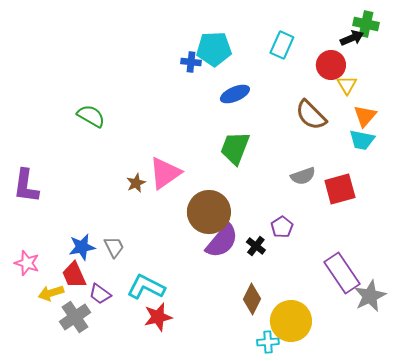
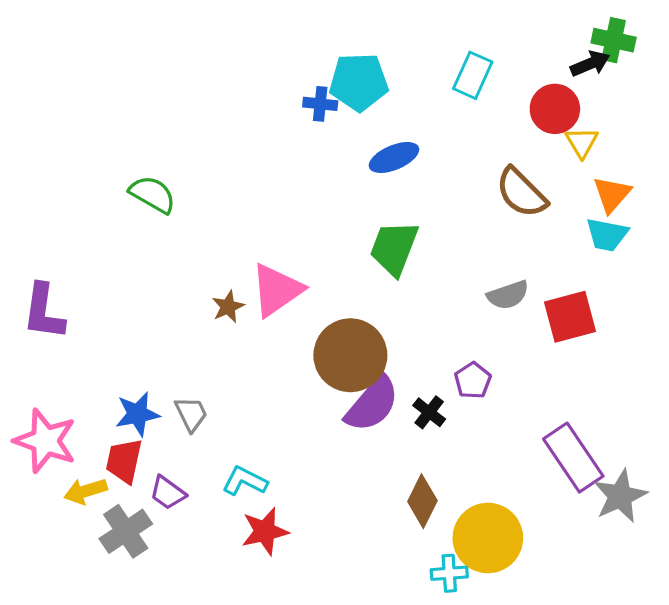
pink star: (27, 263) -> (45, 441), size x1.5
red trapezoid: (74, 275) -> (124, 461), turned 36
cyan L-shape: (146, 287) -> (245, 481), size x0.7

